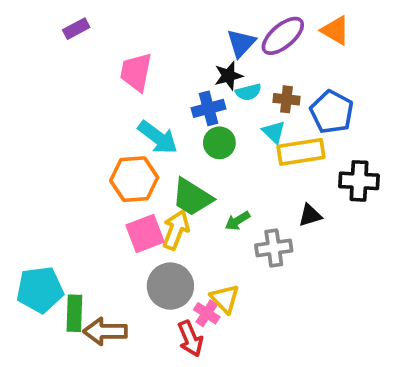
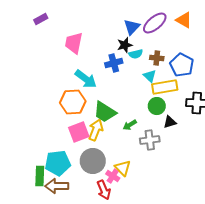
green circle: (219, 143) -> (157, 106), moved
cyan pentagon: (40, 290) -> (58, 163), moved

